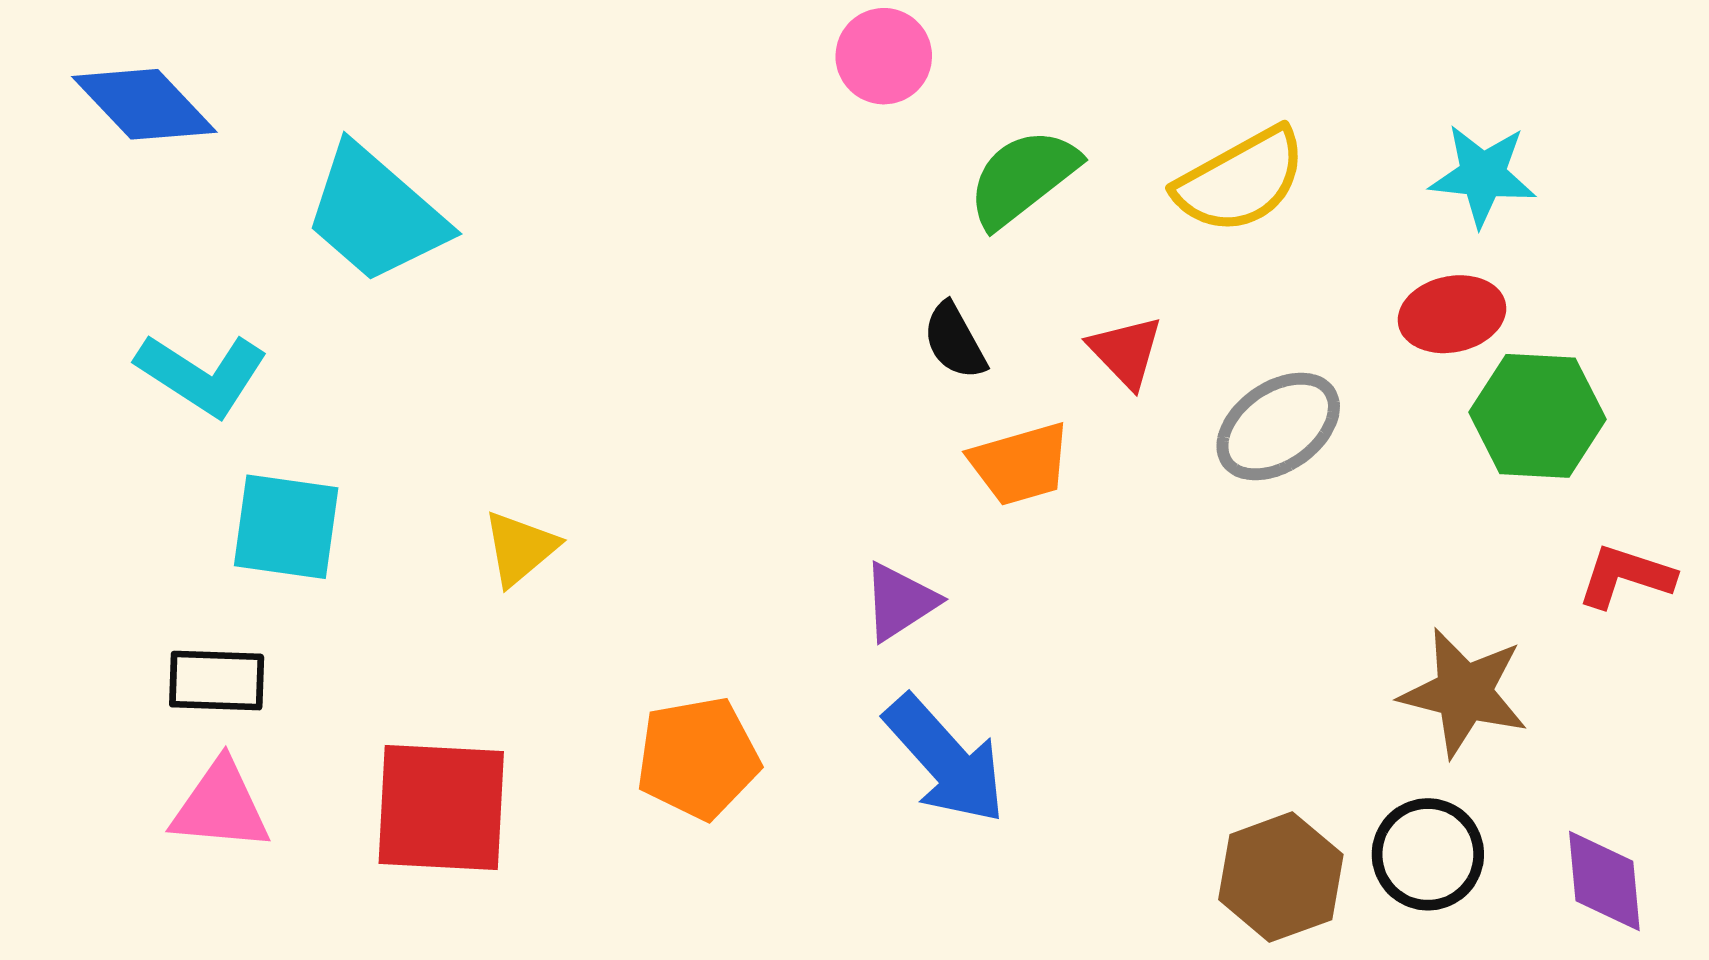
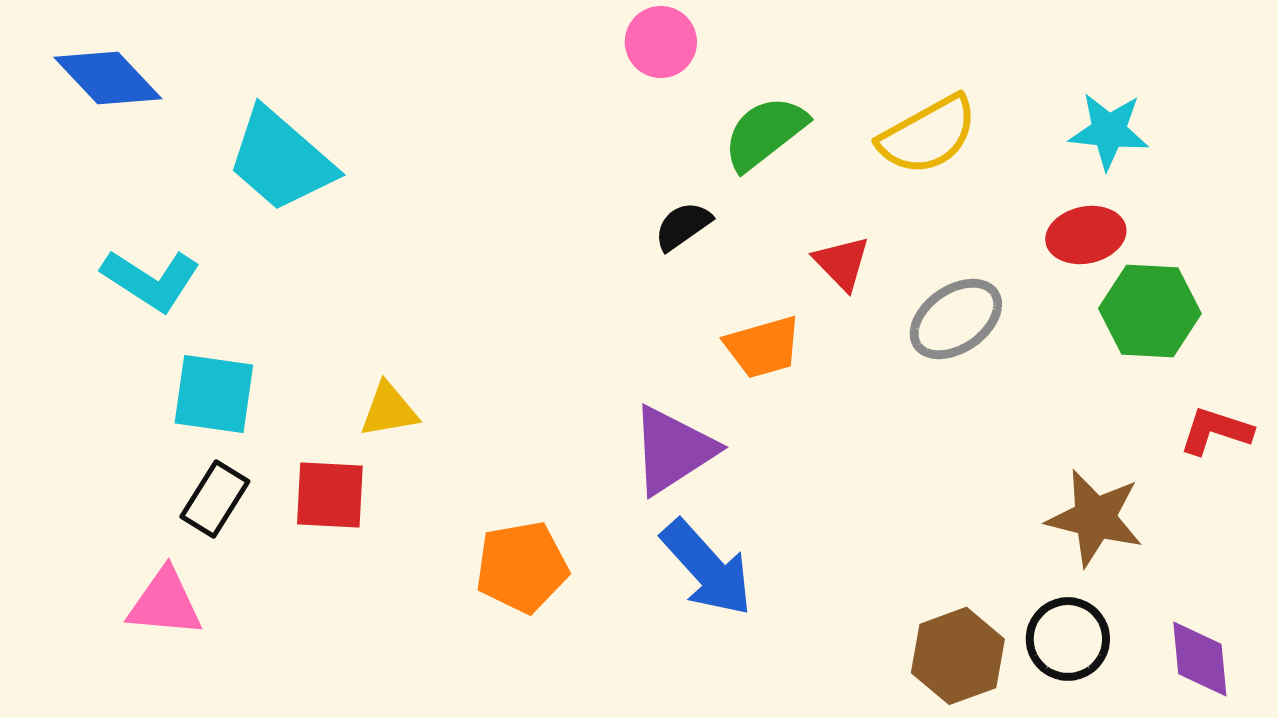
black semicircle: (955, 341) -> (683, 226), moved, turned 84
yellow triangle: (520, 548) -> (389, 410), turned 30
purple triangle: (900, 602) -> (673, 450), size x1.5
black rectangle: (217, 681) -> (215, 499), moved, turned -60
red square: (441, 808) -> (330, 495), moved, size x0.7

